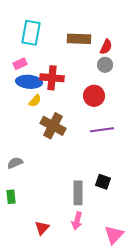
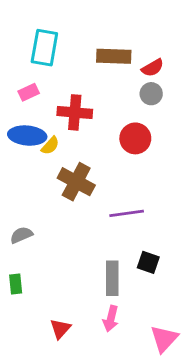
red semicircle: (106, 47) -> (153, 68), turned 35
blue ellipse: (29, 82) -> (27, 136), moved
purple line: (102, 130) -> (127, 213), moved

